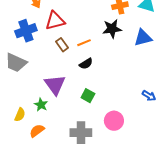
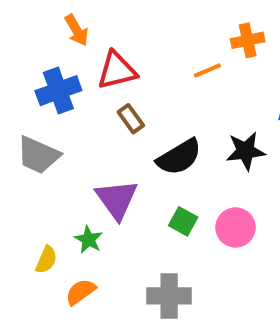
black star: (112, 29) -> (246, 151), moved
orange line: (84, 43) -> (207, 70), moved
black semicircle: (86, 64) -> (179, 157), size x1.6
pink circle: (114, 121) -> (236, 227), moved

